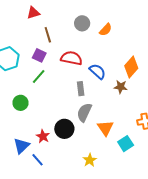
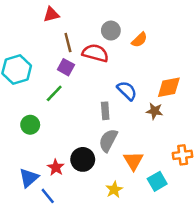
purple square: (39, 55) -> (66, 67), moved
red semicircle: (72, 58) -> (95, 53), moved
orange diamond: (131, 67) -> (169, 87), turned 35
yellow star: (90, 160) -> (114, 190), moved

